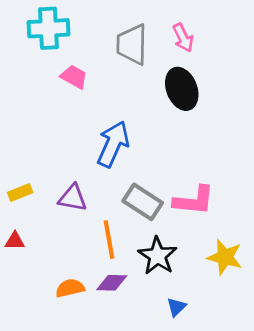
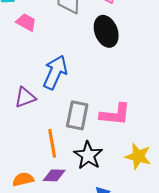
purple triangle: (73, 198) -> (25, 97), moved, turned -30
gray rectangle: (143, 202) -> (77, 115), turned 68

